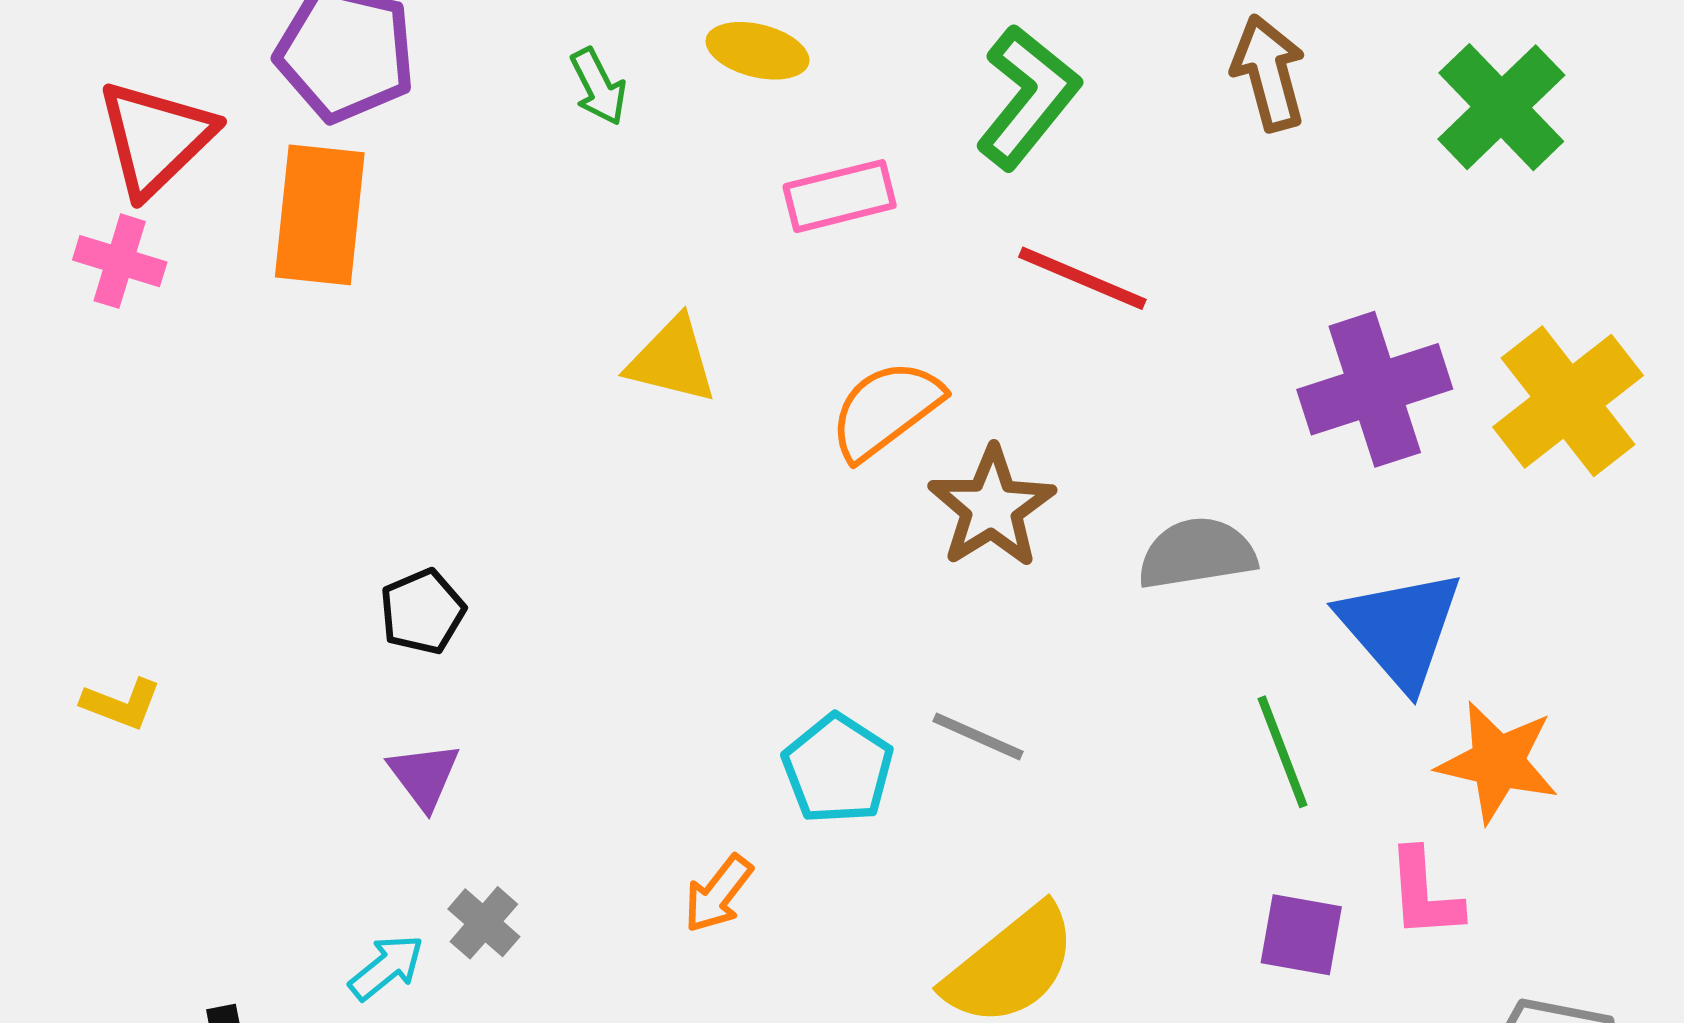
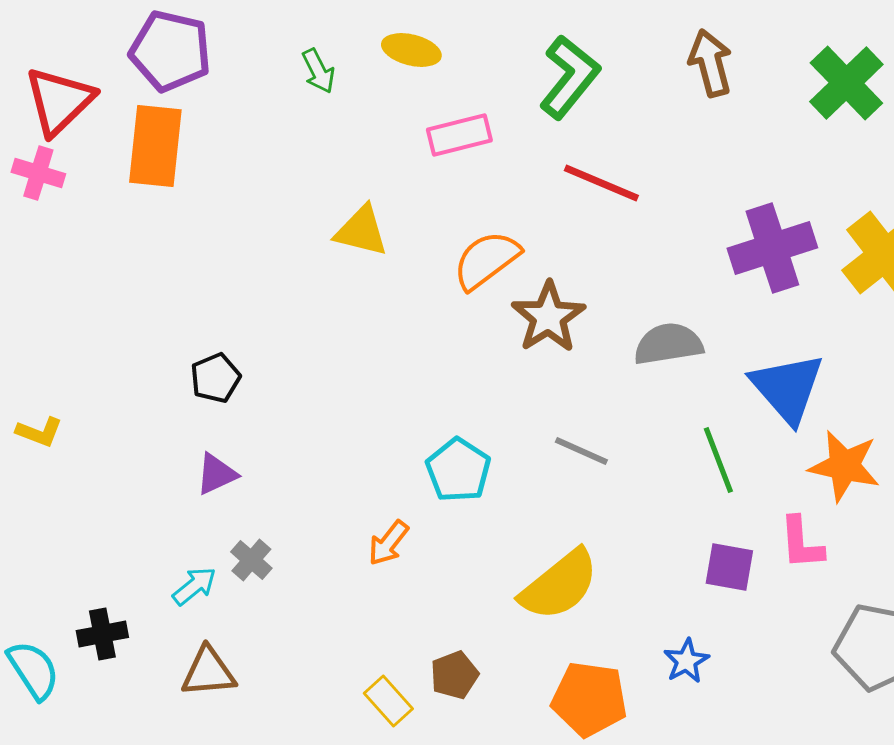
gray line: (978, 736) -> (581, 451), moved
purple triangle: (424, 776) -> (216, 474), turned 42

